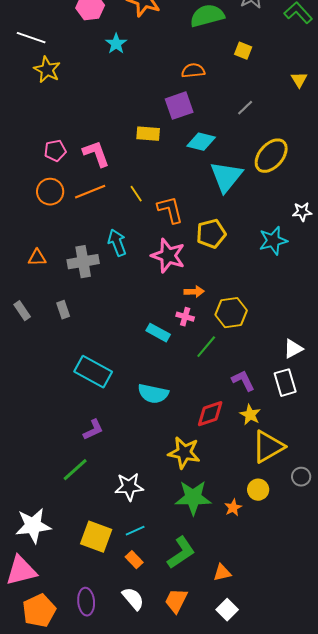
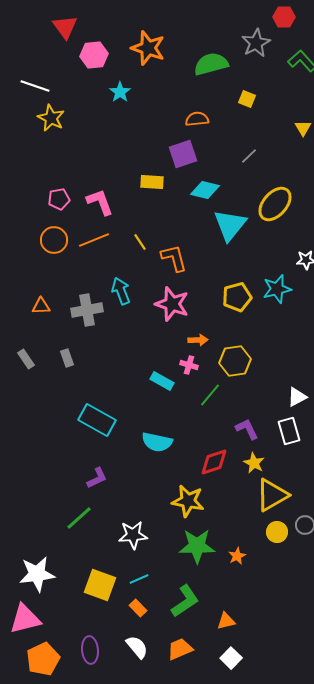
yellow pentagon: (211, 234) -> (237, 297), moved
yellow circle: (258, 490) -> (277, 532), moved
orange trapezoid: (176, 601) -> (180, 649), turned 40

